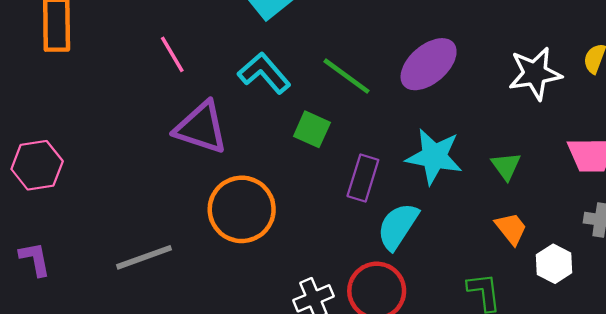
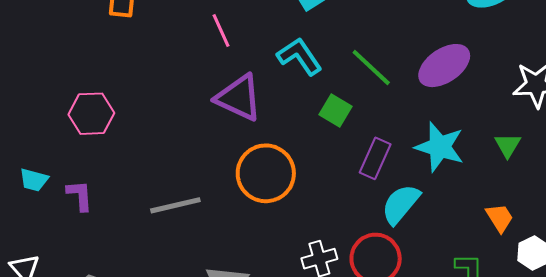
green triangle: (506, 166) -> (508, 145), moved

